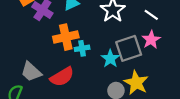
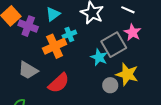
cyan cross: (82, 48) -> (69, 34), moved
gray trapezoid: (31, 72) -> (28, 70), moved

